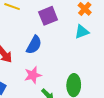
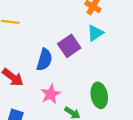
purple square: (48, 16) -> (69, 46), moved

